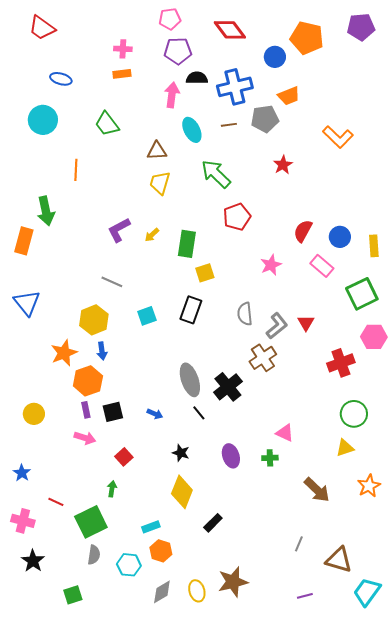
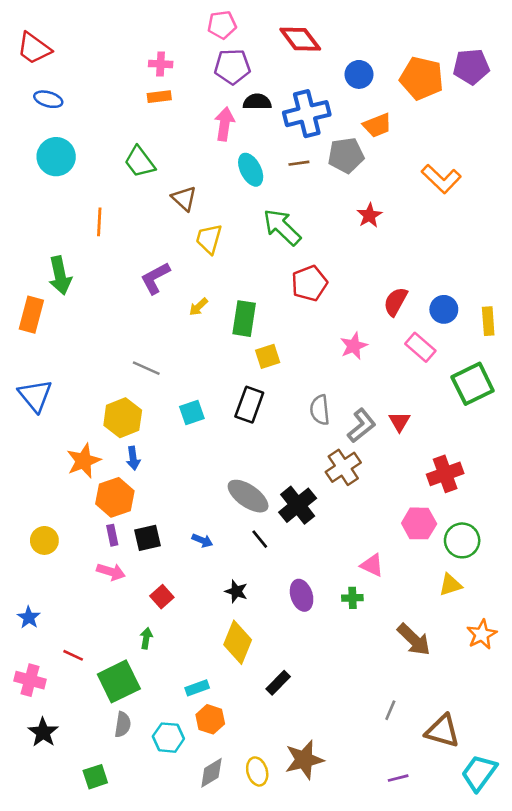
purple pentagon: (361, 27) -> (471, 67), moved
red trapezoid: (42, 28) -> (34, 48), moved
orange pentagon: (307, 38) -> (422, 78), moved
blue ellipse: (61, 79) -> (48, 99), moved
brown triangle: (157, 151) -> (184, 198), moved, turned 45
purple L-shape: (119, 230) -> (155, 278), moved
pink hexagon: (374, 337) -> (419, 523), moved
gray ellipse: (190, 380) -> (248, 496), turned -36

